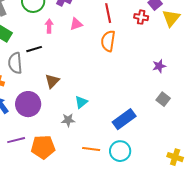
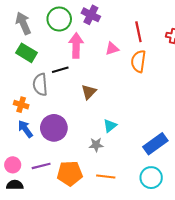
pink triangle: (76, 24) -> (112, 49), moved
pink arrow: (49, 26) -> (76, 45), size x1.6
brown triangle: (52, 81) -> (89, 92), moved
orange line: (91, 149) -> (106, 176), moved

